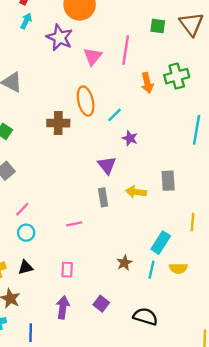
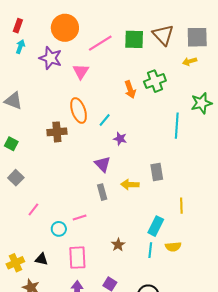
green square: (158, 26) -> (134, 39), size x1.5
pink line: (126, 50) -> (100, 43), moved, turned 55
cyan circle: (26, 233) -> (59, 229), moved
brown star: (124, 263) -> (118, 245), moved
black triangle: (26, 267) -> (41, 259), turned 32
pink rectangle: (67, 270) -> (77, 258), size x1.6

